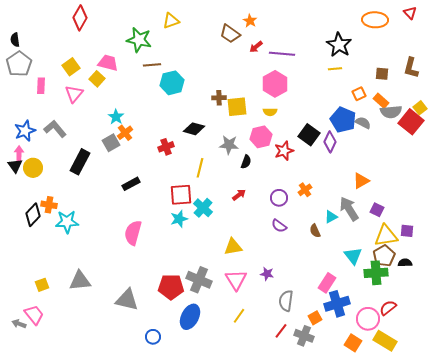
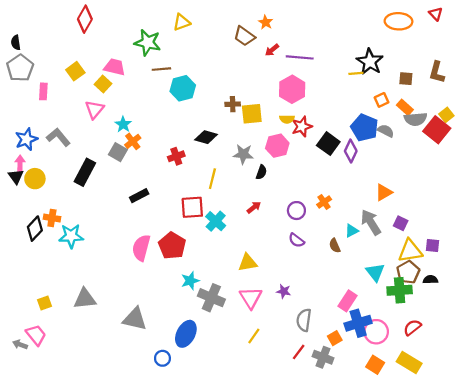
black star: (339, 45) -> (370, 62), moved
pink triangle: (74, 94) -> (94, 110), moved
gray square: (111, 143) -> (118, 152), turned -30
red star: (284, 151) -> (302, 127), moved
cyan star: (179, 219) -> (190, 281), moved
red pentagon: (171, 287) -> (172, 246), moved, turned 30
blue ellipse: (190, 317) -> (186, 334), moved
pink circle: (368, 319) -> (376, 332), moved

